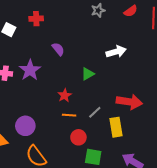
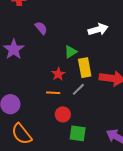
red star: (65, 95) -> (58, 74), moved
yellow rectangle: (116, 127) -> (85, 68), moved

